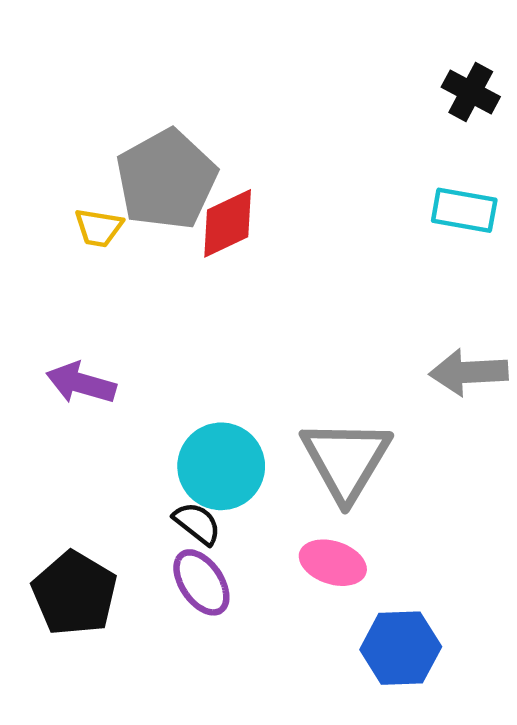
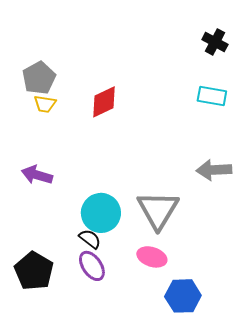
gray pentagon: (166, 180) -> (39, 78), moved, size x0.7

